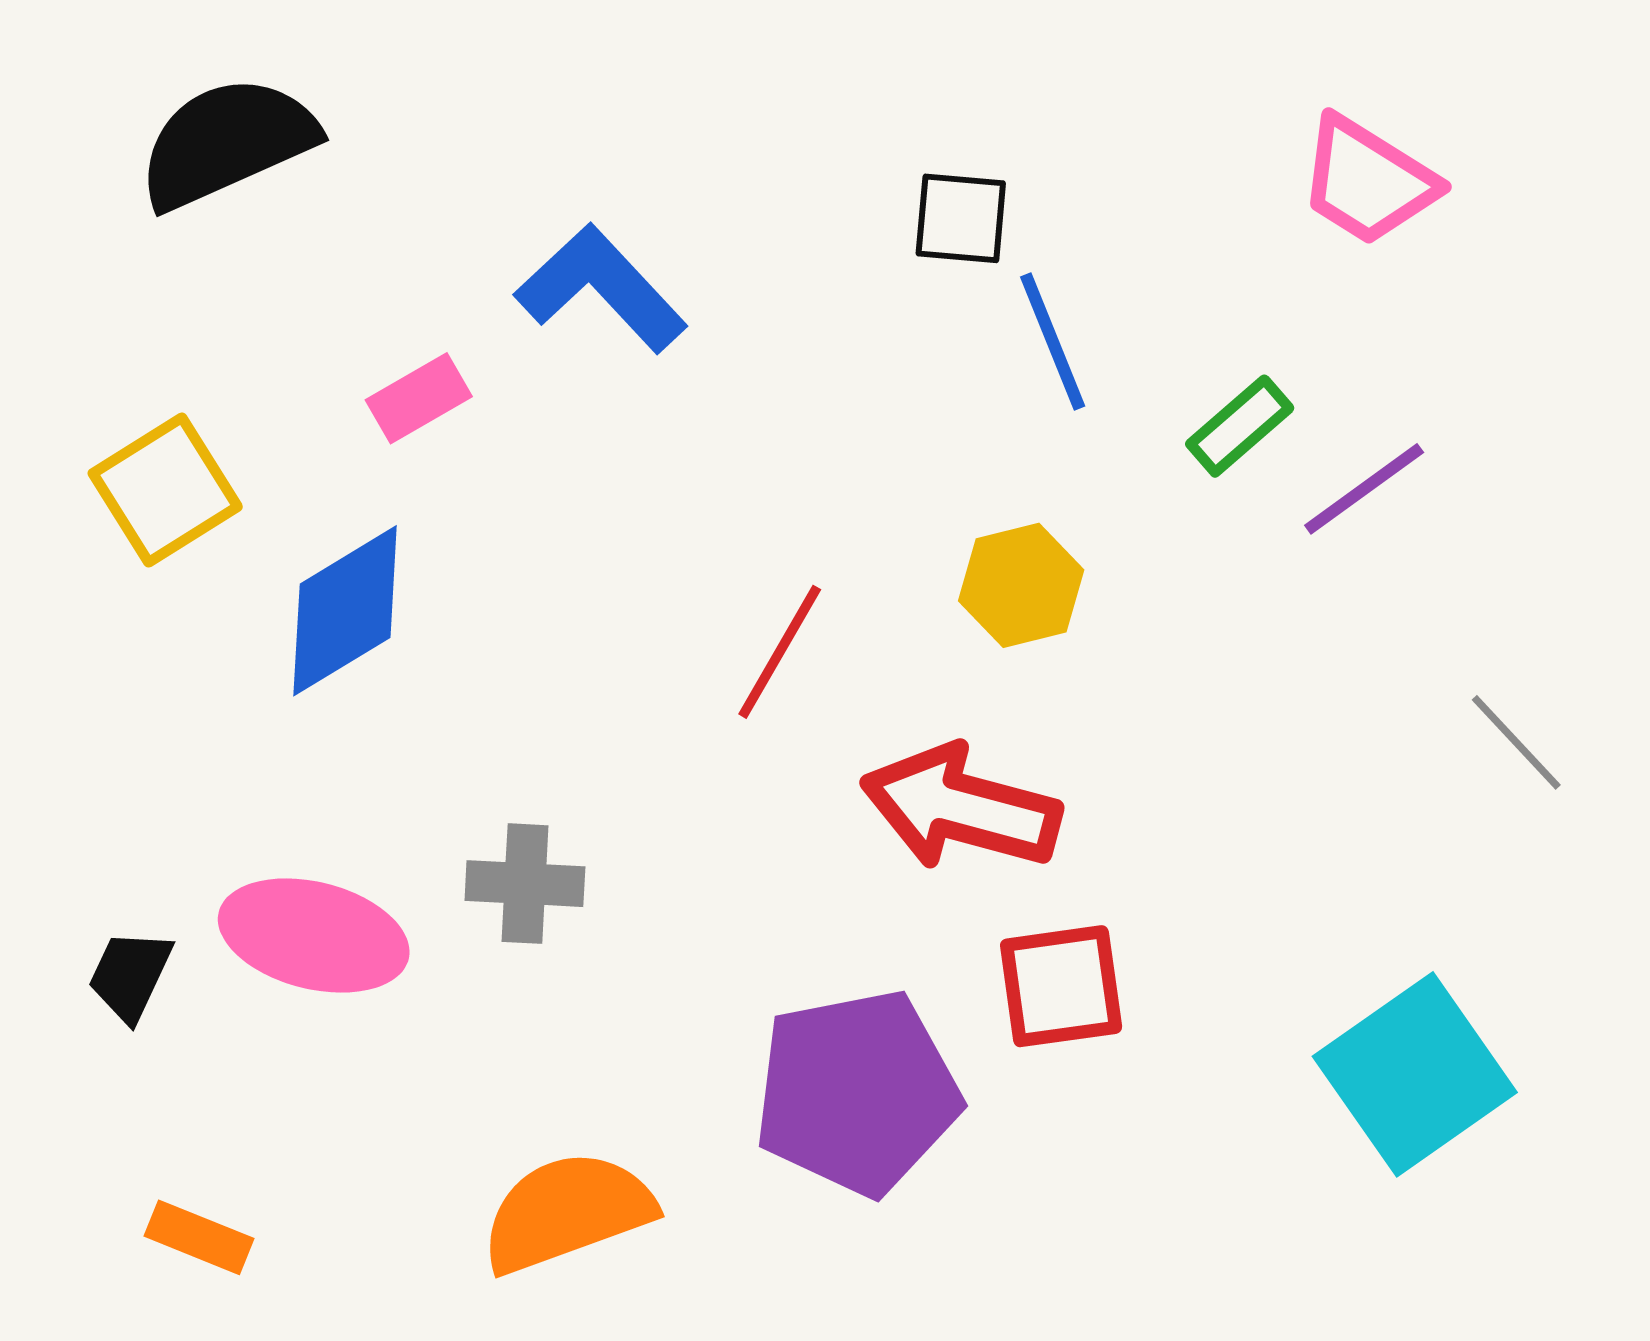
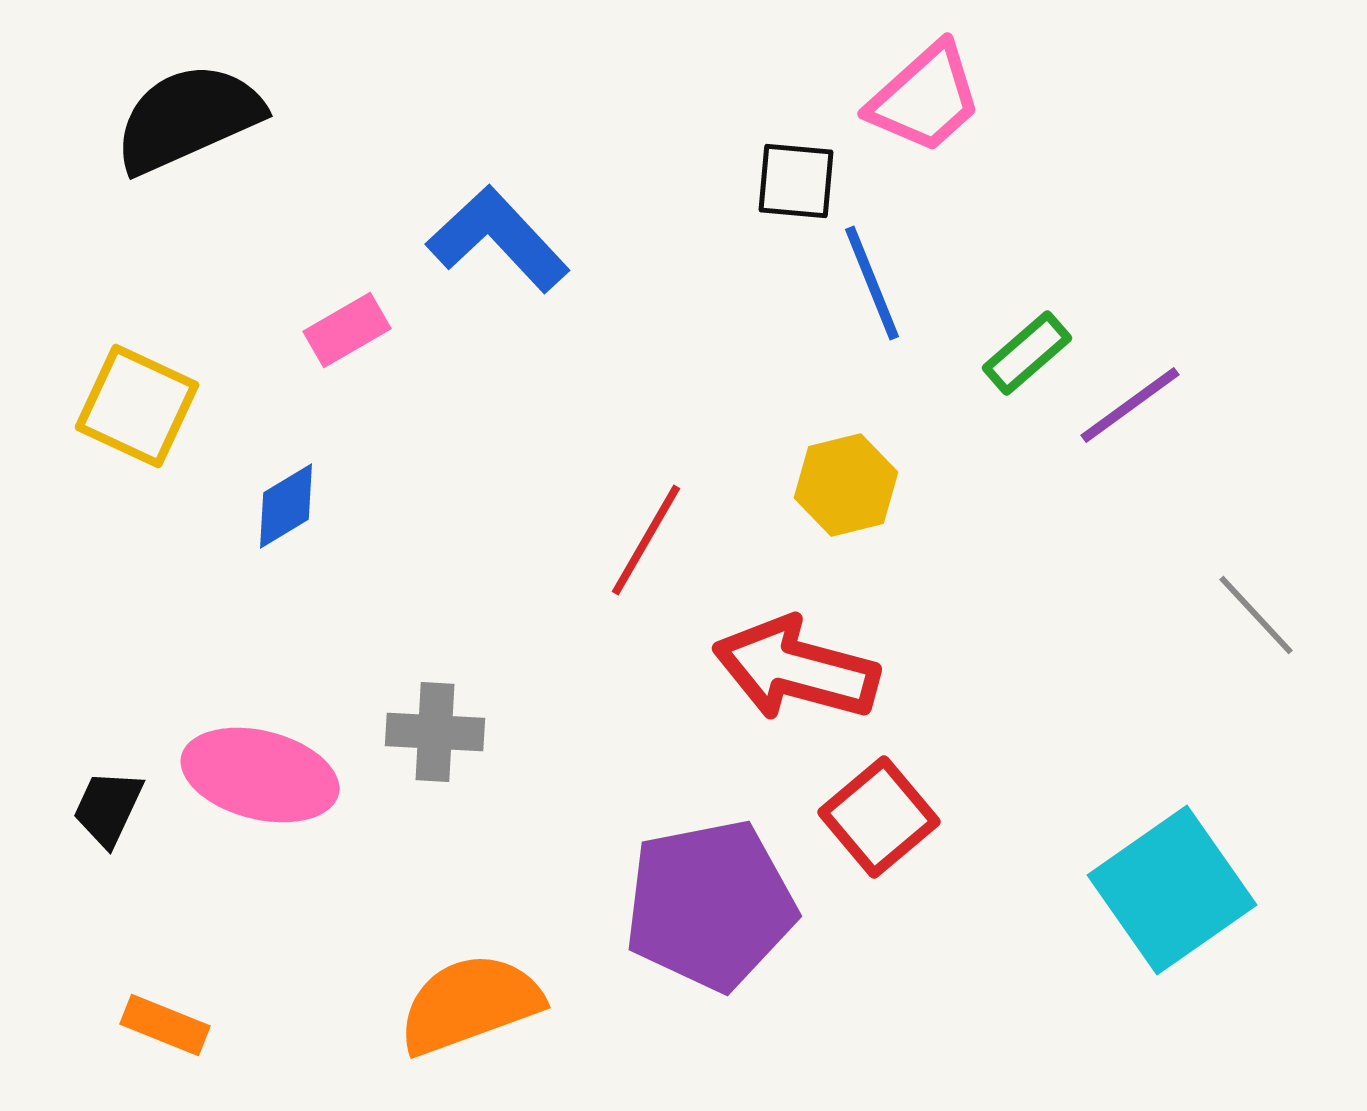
pink trapezoid: (1368, 181) -> (925, 98), moved, turned -74
yellow square: (165, 490) -> (137, 406), turned -33
blue diamond: (345, 611) -> (286, 506), size x0.6
red square: (1061, 986) -> (879, 817), turned -32

